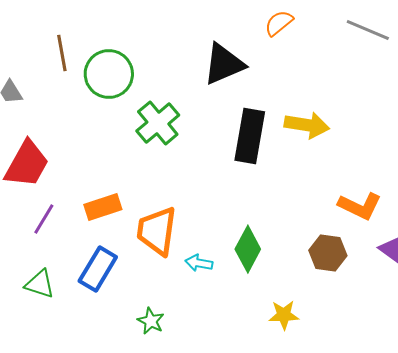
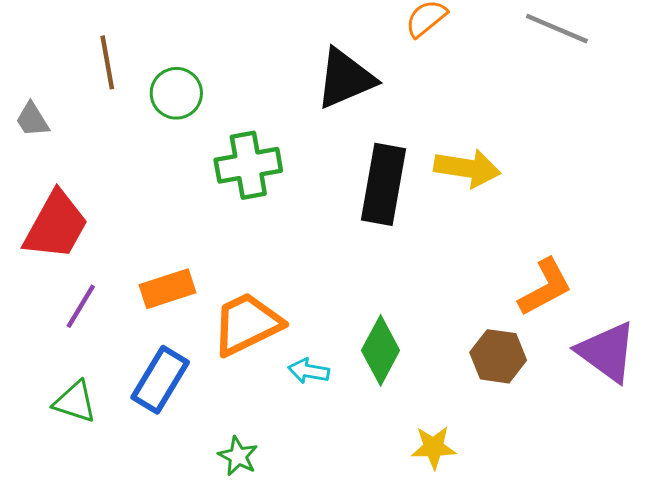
green circle: (109, 74) -> (176, 93), size x0.7
green cross: (158, 123) -> (248, 165), turned 30
orange L-shape: (360, 206) -> (545, 287), turned -54
orange trapezoid: (157, 231) -> (247, 324), turned 56

